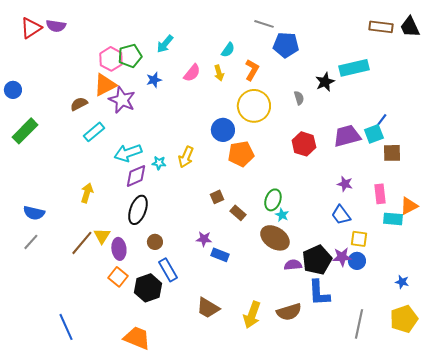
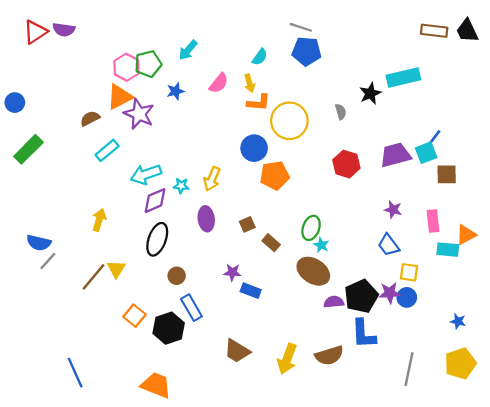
blue pentagon: (286, 45) -> (306, 51), moved
orange L-shape: (252, 70) -> (259, 103), moved, turned 65
gray line: (31, 242) -> (48, 261), moved
purple ellipse: (119, 249) -> (206, 219), moved

